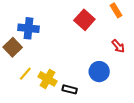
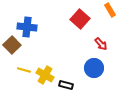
red arrow: (118, 46) -> (101, 44), moved
yellow line: (25, 74) -> (24, 70), turned 64

